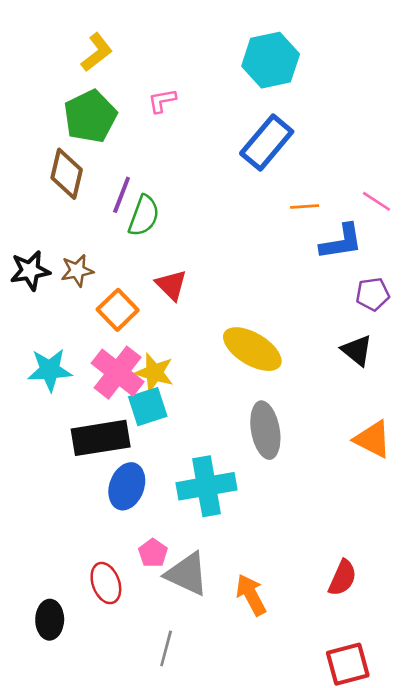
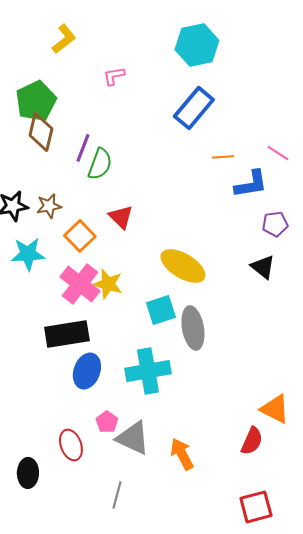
green pentagon: (90, 116) -> (36, 101), moved
cyan star: (50, 370) -> (28, 254), moved
cyan square: (148, 407) -> (161, 310), moved
orange triangle: (373, 439) -> (275, 409), moved

